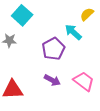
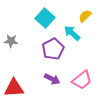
cyan square: (22, 15) -> (45, 18), moved
pink trapezoid: (84, 81) -> (82, 80), turned 105

